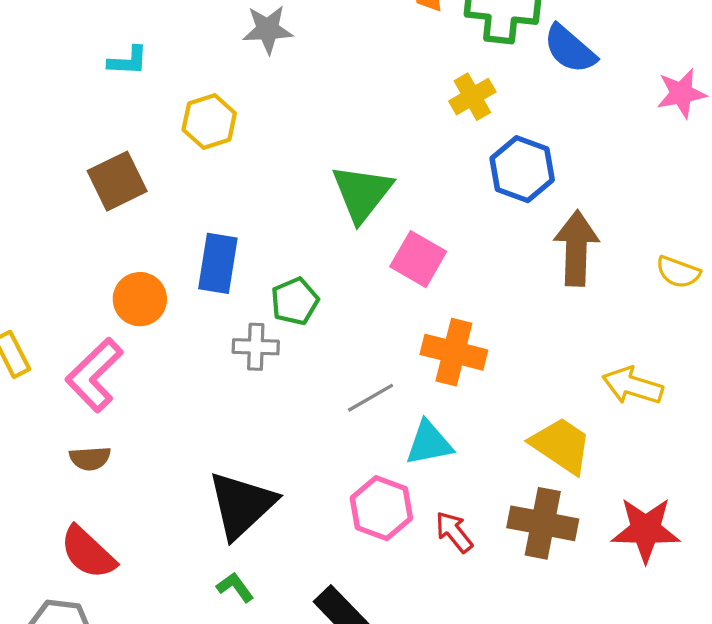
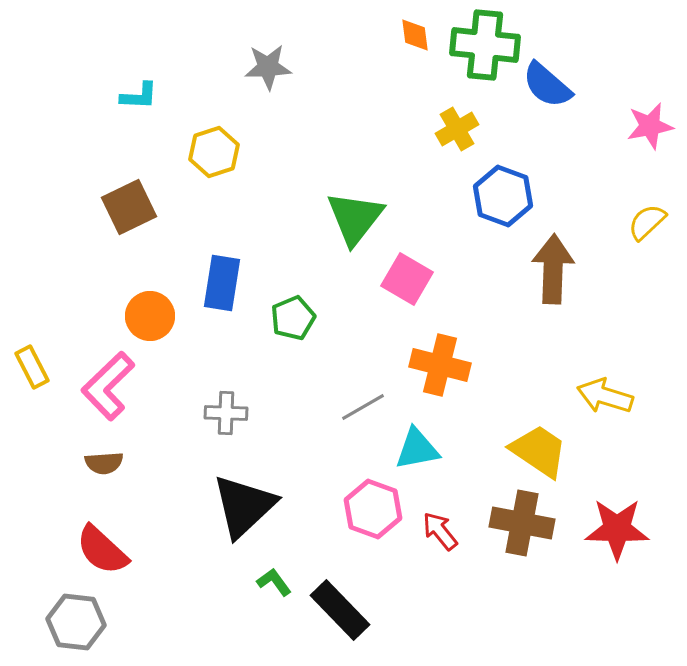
yellow semicircle: (678, 272) -> (647, 222), moved, turned 117
gray cross: (256, 347) -> (226, 413), moved
green L-shape: (235, 587) -> (274, 582), moved

